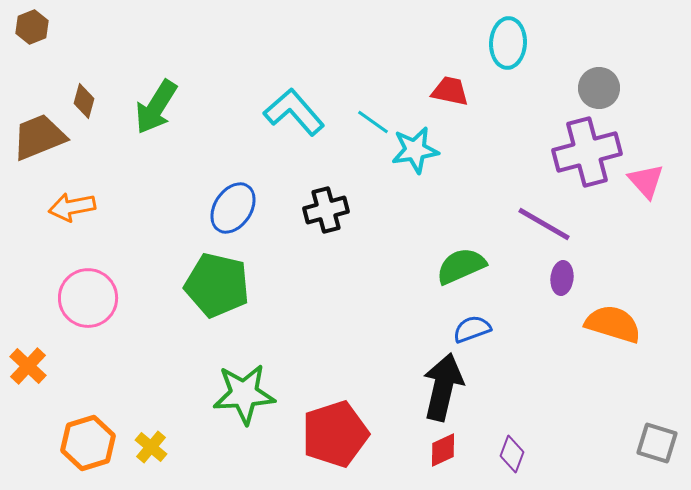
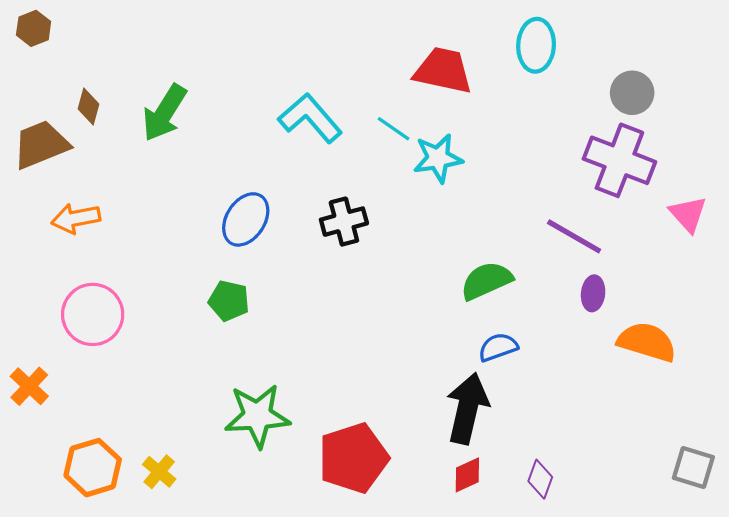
red trapezoid: (450, 91) -> (443, 71), moved, size x1.5
purple cross: (587, 152) -> (619, 160), turned 36
pink triangle: (646, 181) -> (688, 214), moved
green pentagon: (217, 285) -> (229, 301), size x0.6

